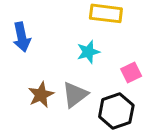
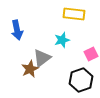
gray triangle: (75, 95) -> (42, 58), moved

